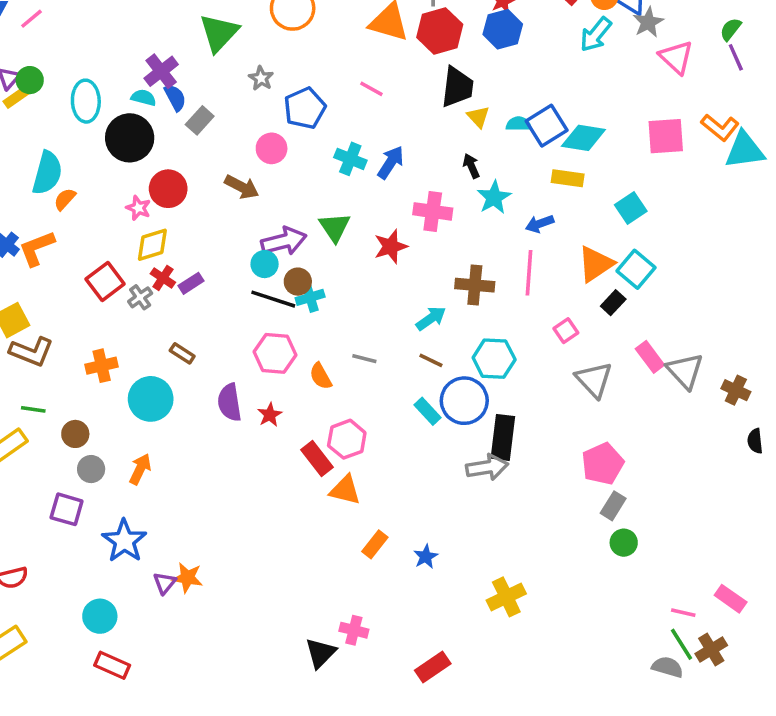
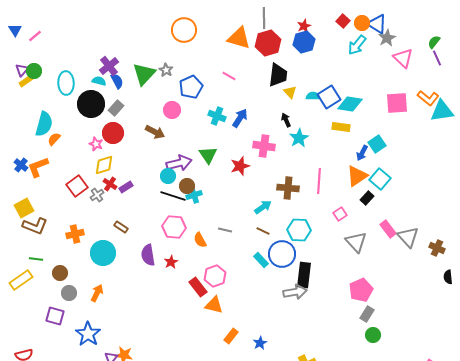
green triangle: (219, 33) -> (144, 74), moved
gray rectangle: (200, 120) -> (116, 108), moved
blue arrow: (540, 224) -> (362, 153), moved, turned -42

